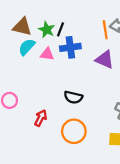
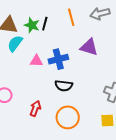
orange line: (105, 30) -> (71, 17), moved
blue cross: (70, 47) -> (58, 59), moved
pink triangle: (47, 54) -> (36, 61), moved

